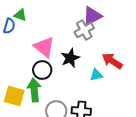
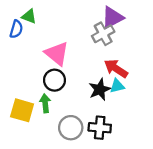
black star: (70, 58) -> (100, 89), moved
red arrow: (112, 61) -> (116, 69), moved
green arrow: (34, 90) -> (45, 103), size x0.7

